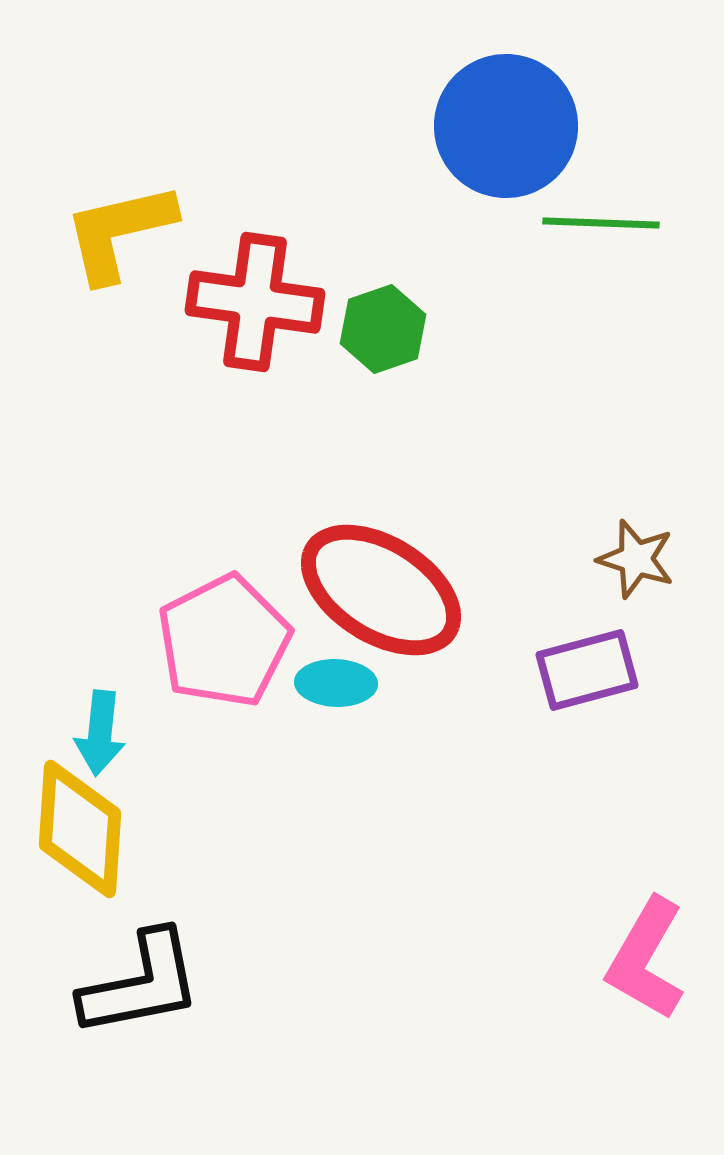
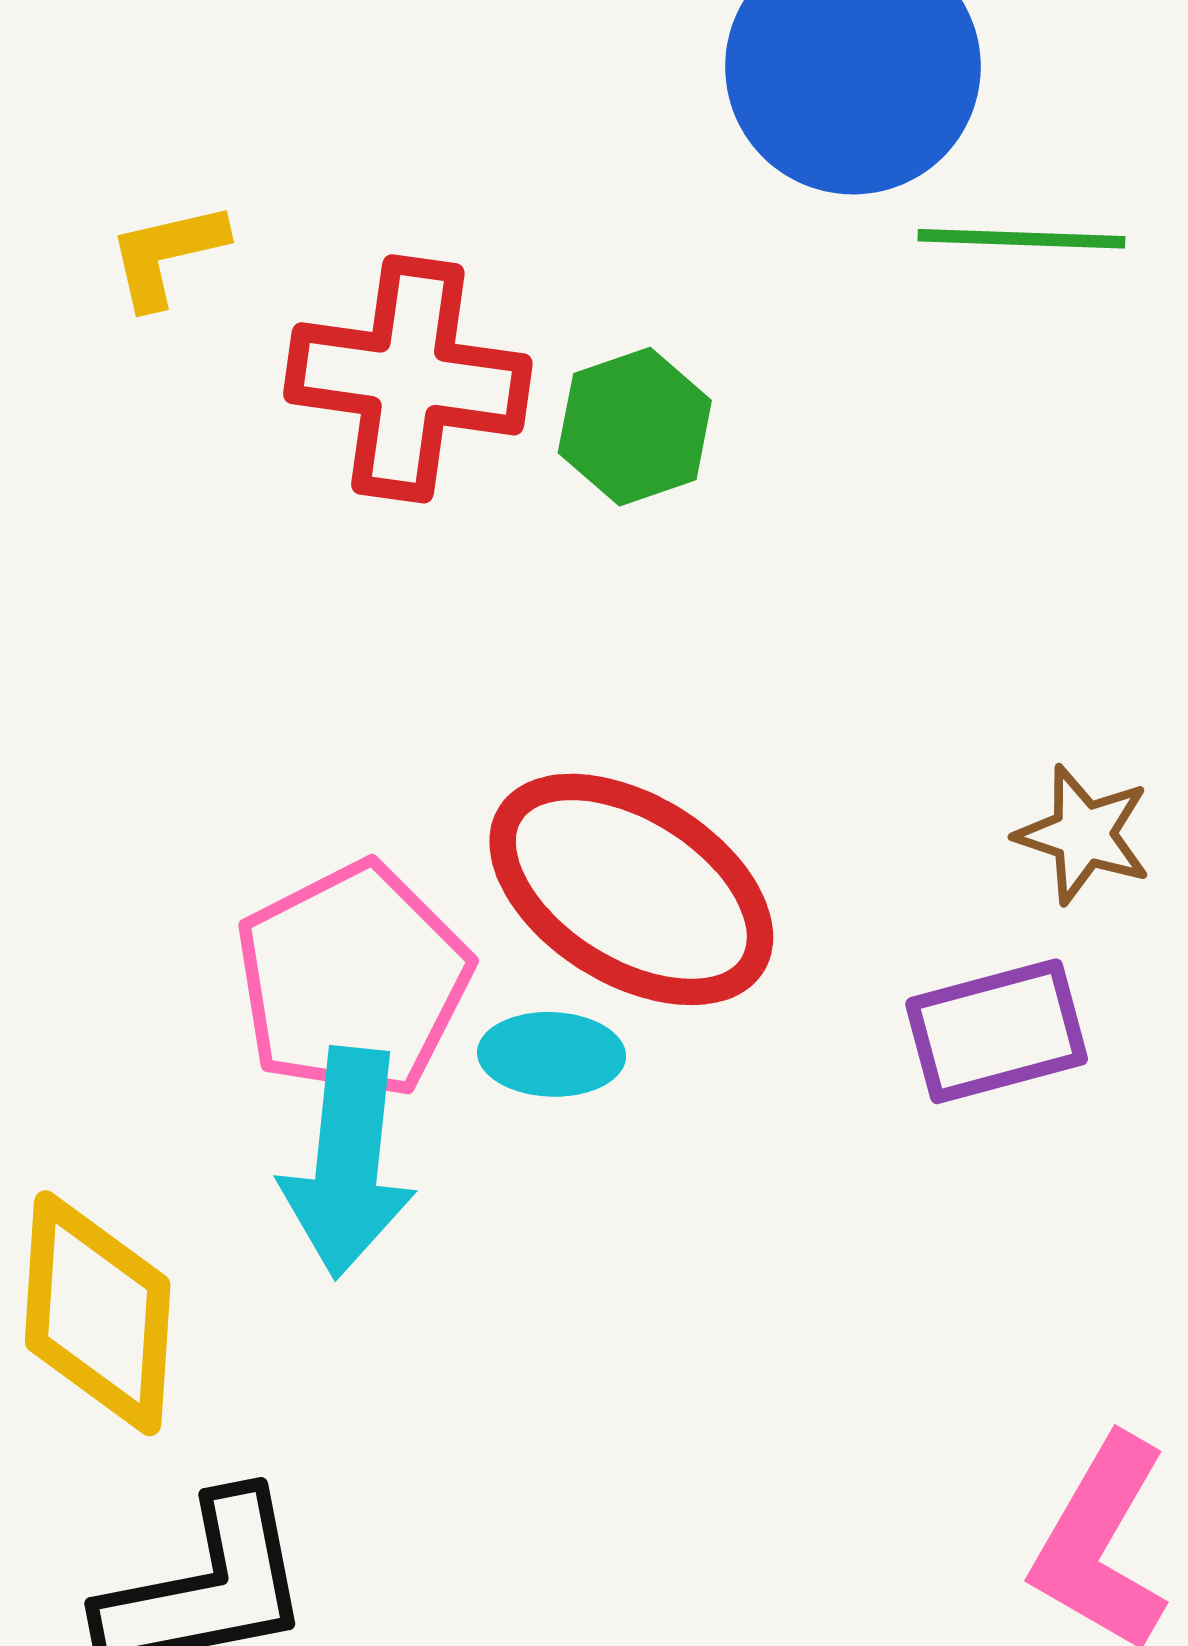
yellow L-shape: (119, 232) -> (167, 255), size x0.6
cyan arrow: (100, 733) -> (348, 1163), moved, size x1.5

